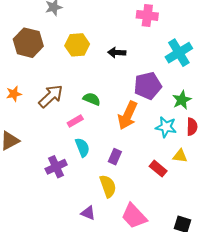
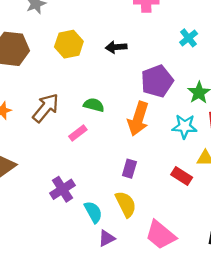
cyan cross: (179, 53) -> (189, 38), size x0.6
cyan semicircle: (82, 147) -> (93, 212), moved
purple triangle: (88, 213) -> (107, 238), turned -42

